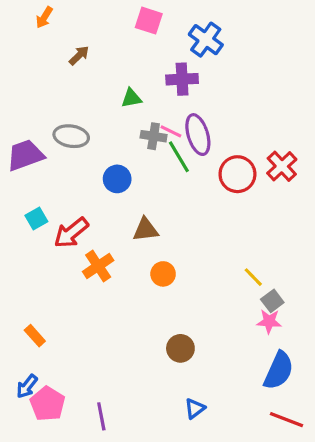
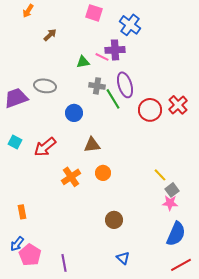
pink line: (171, 131) -> (102, 57), moved
cyan square: (36, 218) -> (15, 142), moved, turned -32
orange cross: (98, 266) -> (71, 177), moved
orange rectangle: (35, 336) -> (22, 212), turned 32
blue triangle: (195, 408) -> (123, 258), turned -40
red line: (287, 420) -> (181, 265), turned -50

